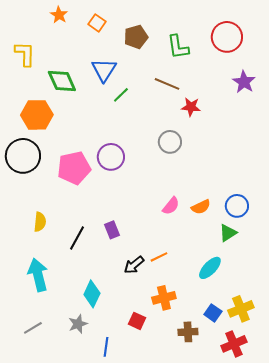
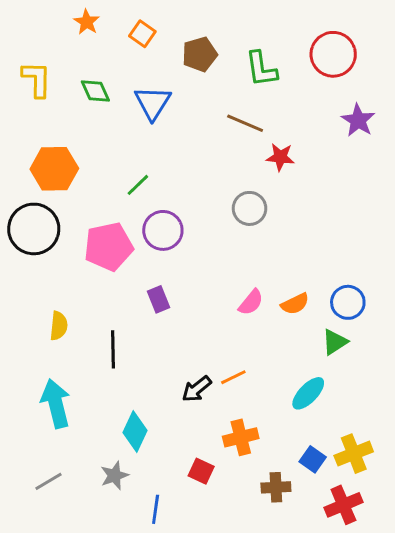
green diamond: (62, 81) -> (95, 91), moved, size x0.7
green line: (121, 95) -> (138, 185), moved
purple rectangle: (112, 230) -> (159, 299), moved
black line: (77, 238) -> (113, 349), turned -30

